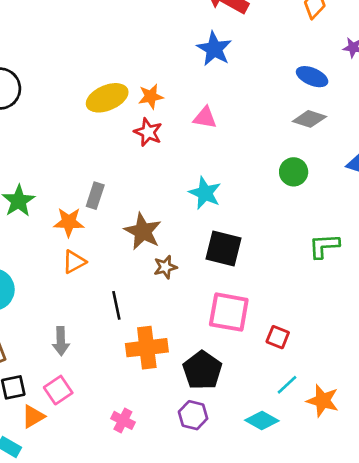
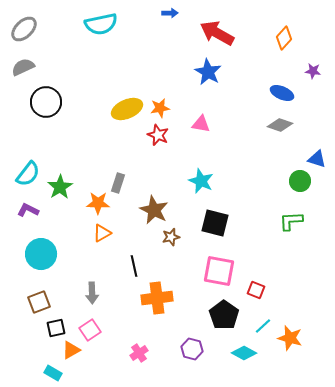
green circle: (294, 172) -> (300, 181), moved
black pentagon: (202, 370) -> (224, 315), moved
pink cross: (123, 420) -> (139, 353), turned 30

